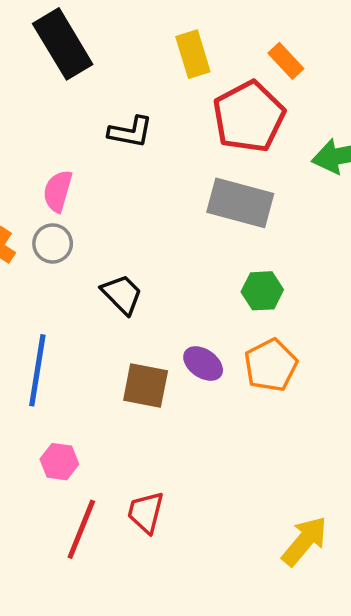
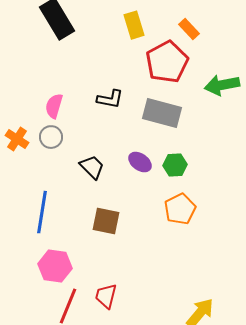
black L-shape: (130, 132) -> (110, 99), moved
purple ellipse: (203, 364) -> (140, 162), moved
pink hexagon: (59, 462) -> (55, 266), size x1.5

